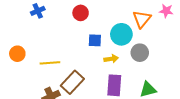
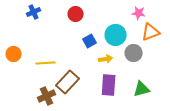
pink star: (166, 11) -> (139, 13), moved
orange triangle: (142, 19) -> (151, 32), moved, turned 30
blue square: (95, 40) -> (90, 41), turned -32

